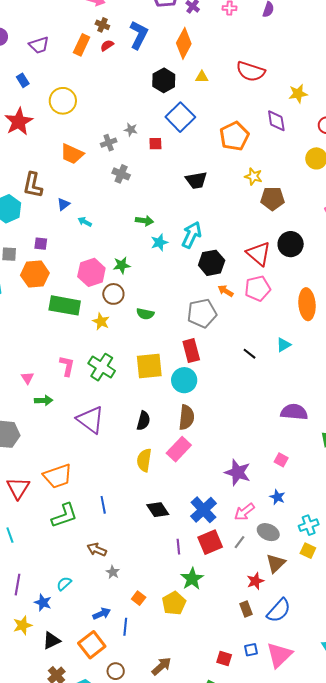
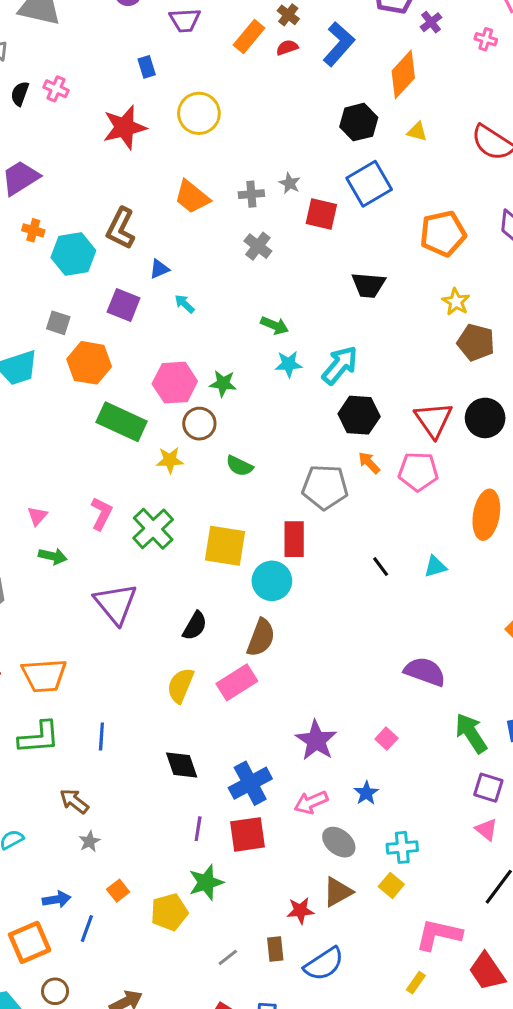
red square: (155, 144) -> (321, 214), size x1.5
purple square: (41, 244) -> (124, 305), moved, size x1.5
yellow star: (101, 322) -> (170, 460), turned 30
gray line: (240, 542) -> (228, 957), moved

